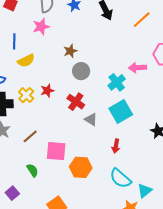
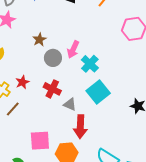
pink arrow: (137, 68) -> (73, 49), moved, turned -54
brown line: (30, 136) -> (13, 109), moved
red arrow: (116, 146) -> (80, 127), moved, size x1.6

